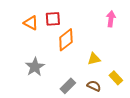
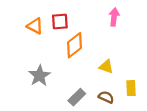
pink arrow: (111, 19) -> (114, 17), moved
yellow triangle: (94, 59) -> (106, 67), turned 32
yellow rectangle: (116, 78) -> (131, 88), turned 40

